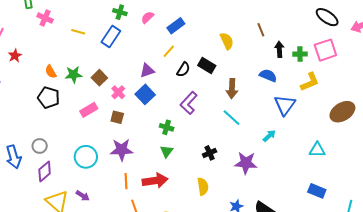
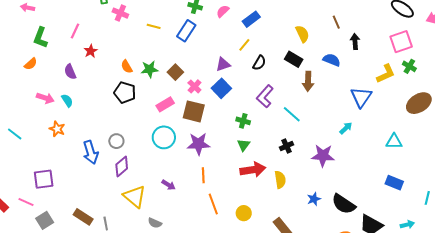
green cross: (300, 54) -> (409, 66), moved, turned 32
black rectangle: (207, 65) -> (294, 59), moved
blue semicircle: (268, 75) -> (332, 60), moved
brown square: (117, 117) -> (194, 111), size x1.6
cyan line: (232, 118) -> (292, 114), moved
cyan circle: (86, 157) -> (164, 137), moved
red arrow: (155, 181) -> (253, 170), moved
purple arrow: (83, 196) -> (169, 185), moved

